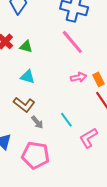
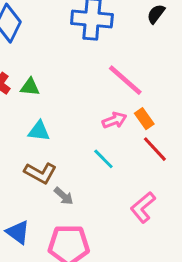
pink line: (72, 42) -> (125, 80), moved
cyan line: (66, 120) -> (103, 159), moved

